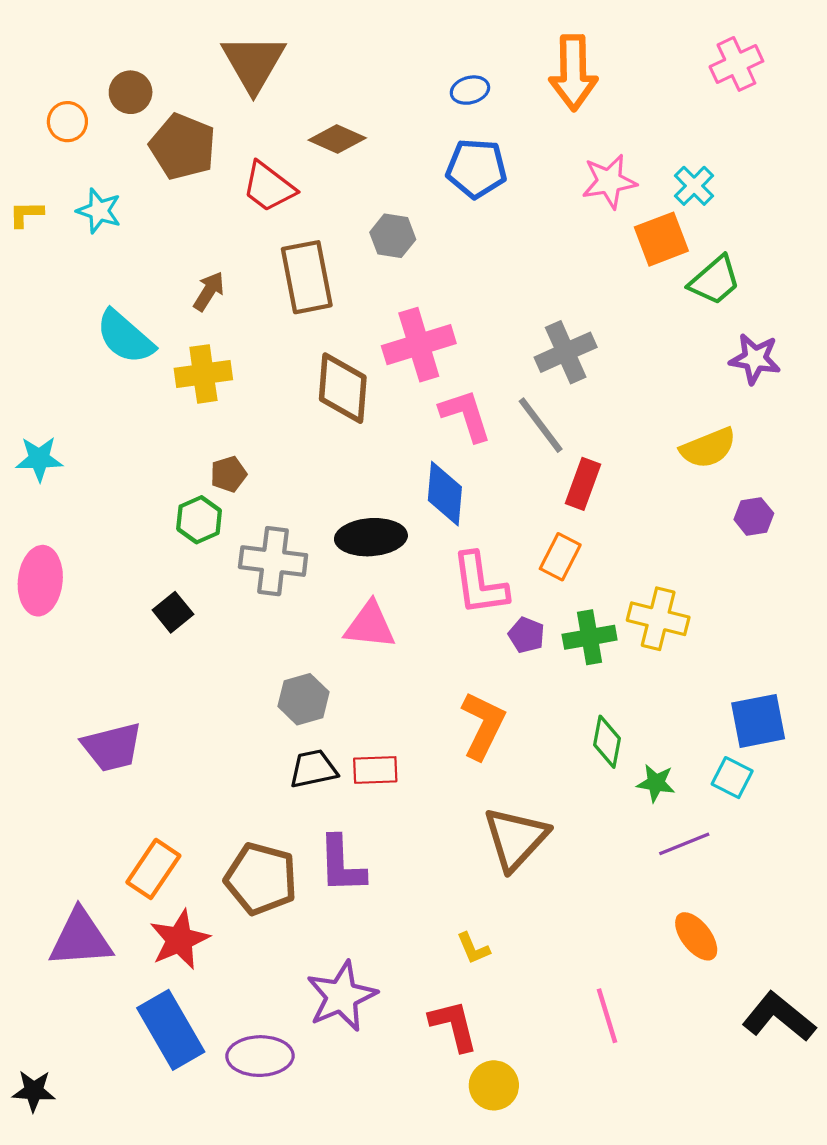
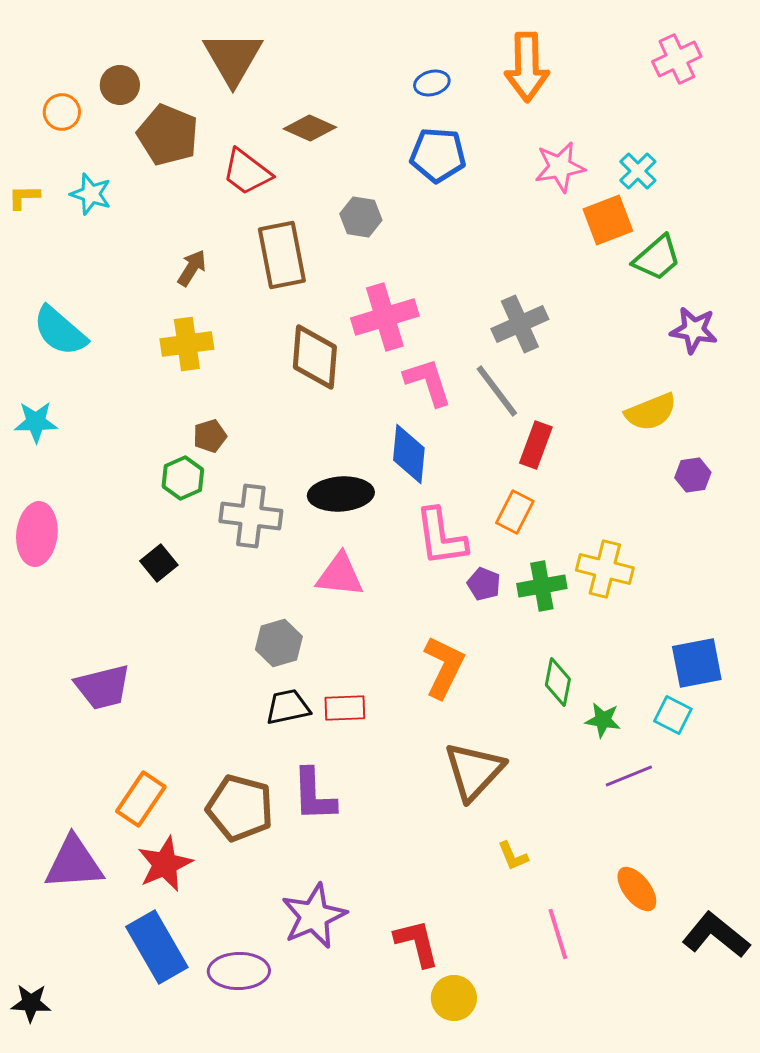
cyan semicircle: (125, 337) -> (60, 331), moved
orange ellipse: (696, 936) -> (637, 889), moved
yellow L-shape: (473, 948) -> (513, 856), moved

